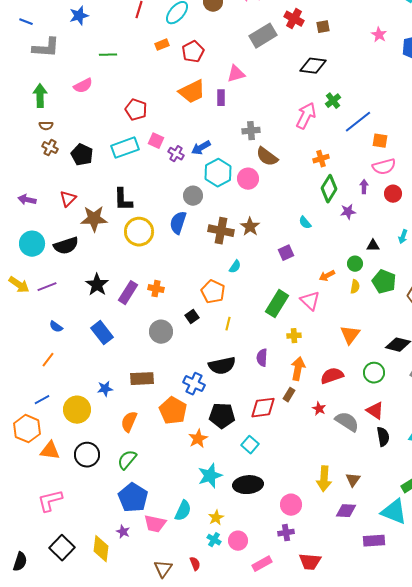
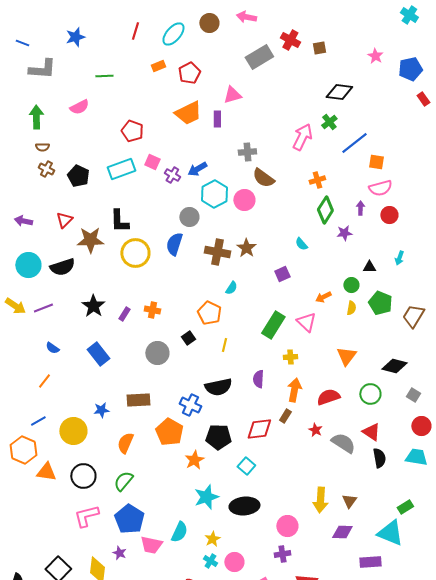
black diamond: (313, 66) -> (339, 92), moved
purple rectangle: (128, 293) -> (124, 314), size x0.6
pink L-shape: (50, 501) -> (86, 516), moved

